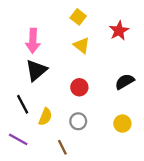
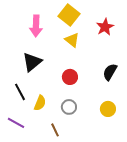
yellow square: (78, 17) -> (69, 15), size x1.5
pink arrow: (33, 41) -> (36, 26), moved
black semicircle: (125, 82) -> (110, 72), turned -30

